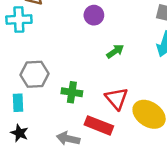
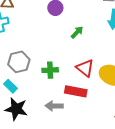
cyan rectangle: (18, 103) -> (11, 86), turned -32
black star: (19, 133) -> (16, 109), size x1.6

